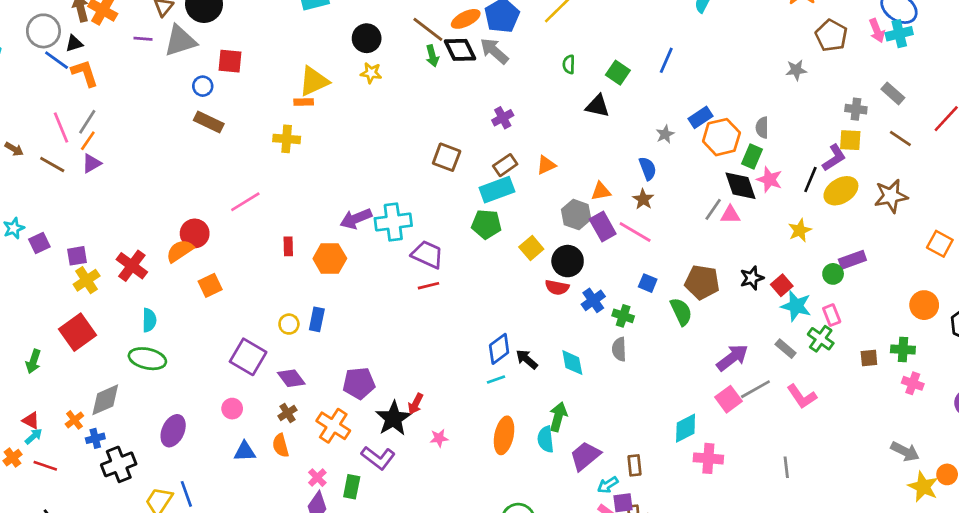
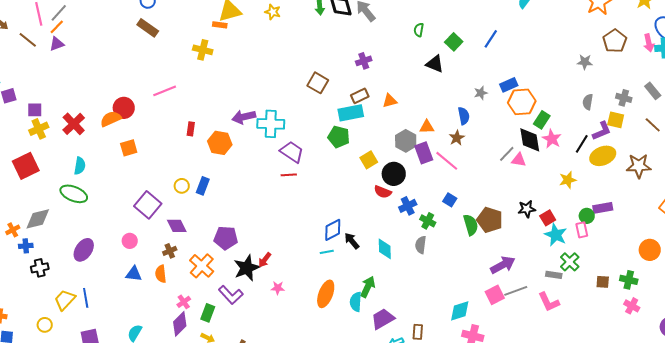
gray semicircle: (762, 128) -> (588, 102), moved
brown pentagon: (702, 282) -> (490, 220), moved
pink rectangle: (832, 315) -> (582, 230), moved
gray rectangle: (786, 349) -> (554, 275), moved, turned -42
black cross: (119, 464) -> (40, 268), size x0.7

